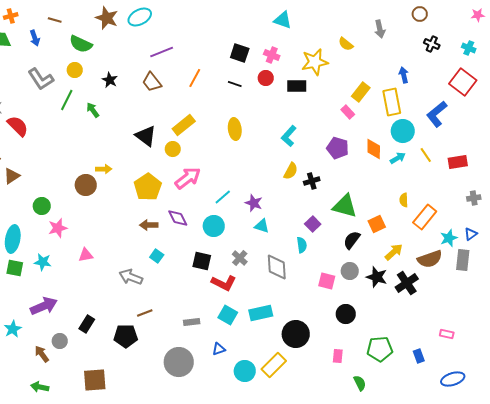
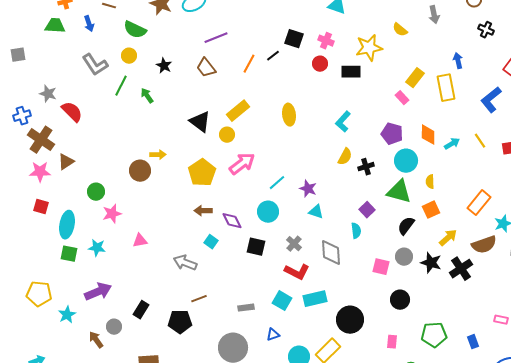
black line: (235, 84) -> (273, 56), moved, turned -56
cyan circle: (403, 131) -> (406, 161), moved
yellow semicircle: (404, 200) -> (430, 182), moved
purple diamond: (178, 218) -> (232, 221), moved
red L-shape: (224, 283) -> (297, 272), moved

